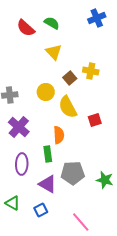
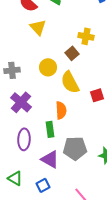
yellow triangle: (54, 52) -> (38, 27), moved
yellow cross: (91, 71) -> (86, 36), moved

